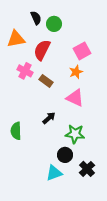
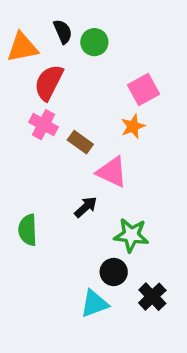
orange triangle: (16, 39) -> (22, 47), moved
red semicircle: (42, 50) -> (49, 82), moved
pink triangle: (75, 98) -> (112, 172), moved

